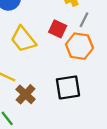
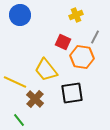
gray line: (84, 20) -> (95, 37), moved
yellow trapezoid: (23, 39) -> (46, 70), moved

